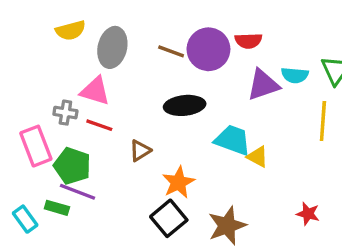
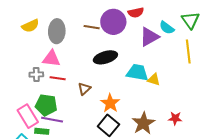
cyan semicircle: (295, 75) -> (167, 28), turned 42
pink rectangle: (36, 146) -> (28, 116), moved
red star: (308, 214) -> (175, 118), moved

